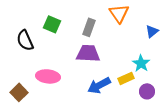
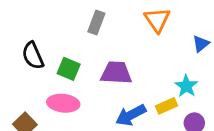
green square: (52, 24) -> (69, 69), moved
gray rectangle: (89, 27) -> (96, 22), moved

